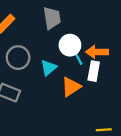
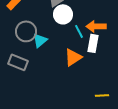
white circle: (70, 45) -> (63, 14), moved
cyan triangle: (49, 68) -> (40, 40), moved

